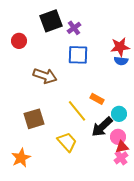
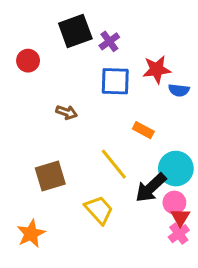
red star: (120, 47) -> (157, 69), moved
brown arrow: (45, 76) -> (66, 112), size x0.6
orange rectangle: (97, 99) -> (143, 130), moved
cyan circle: (119, 114) -> (176, 169), size x1.5
red triangle: (122, 147) -> (180, 217), turned -48

